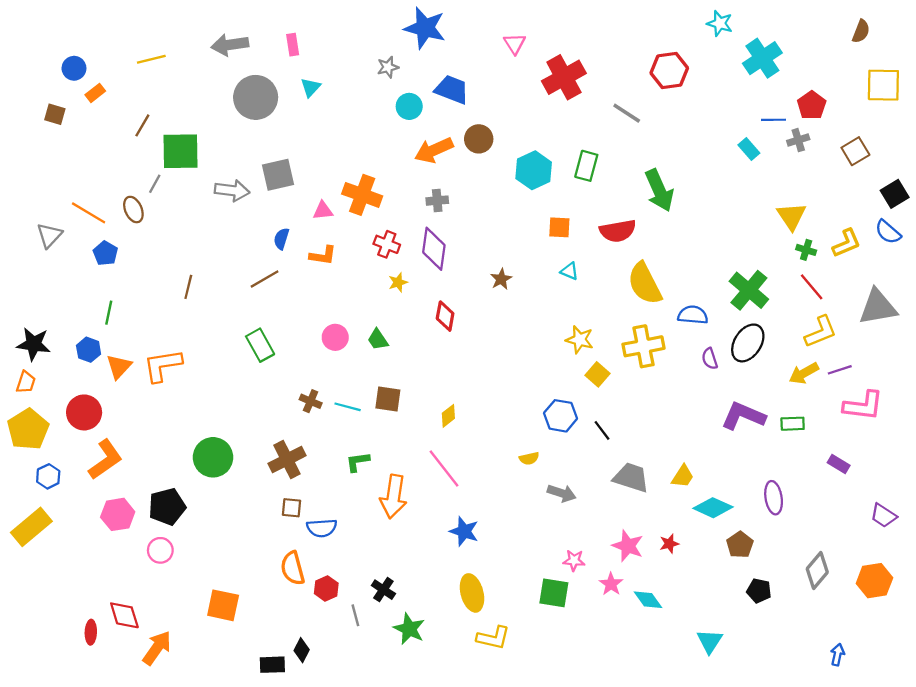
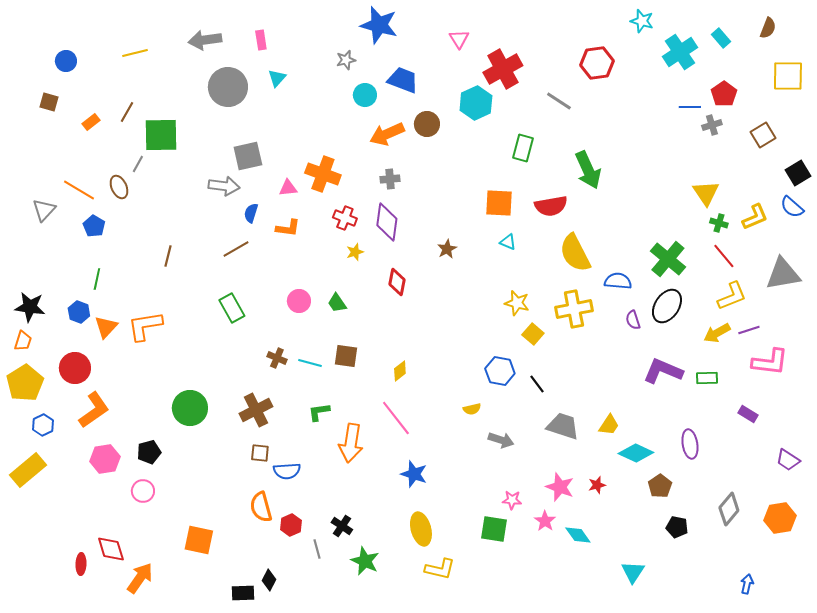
orange rectangle: (95, 93) -> (91, 122), moved
cyan rectangle: (749, 149) -> (721, 38), moved
cyan hexagon: (534, 170) -> (476, 103), moved
gray arrow: (232, 190) -> (224, 186), moved
orange square: (559, 227) -> (499, 203), size x1.4
black pentagon: (167, 507) -> (149, 452), size x0.7

